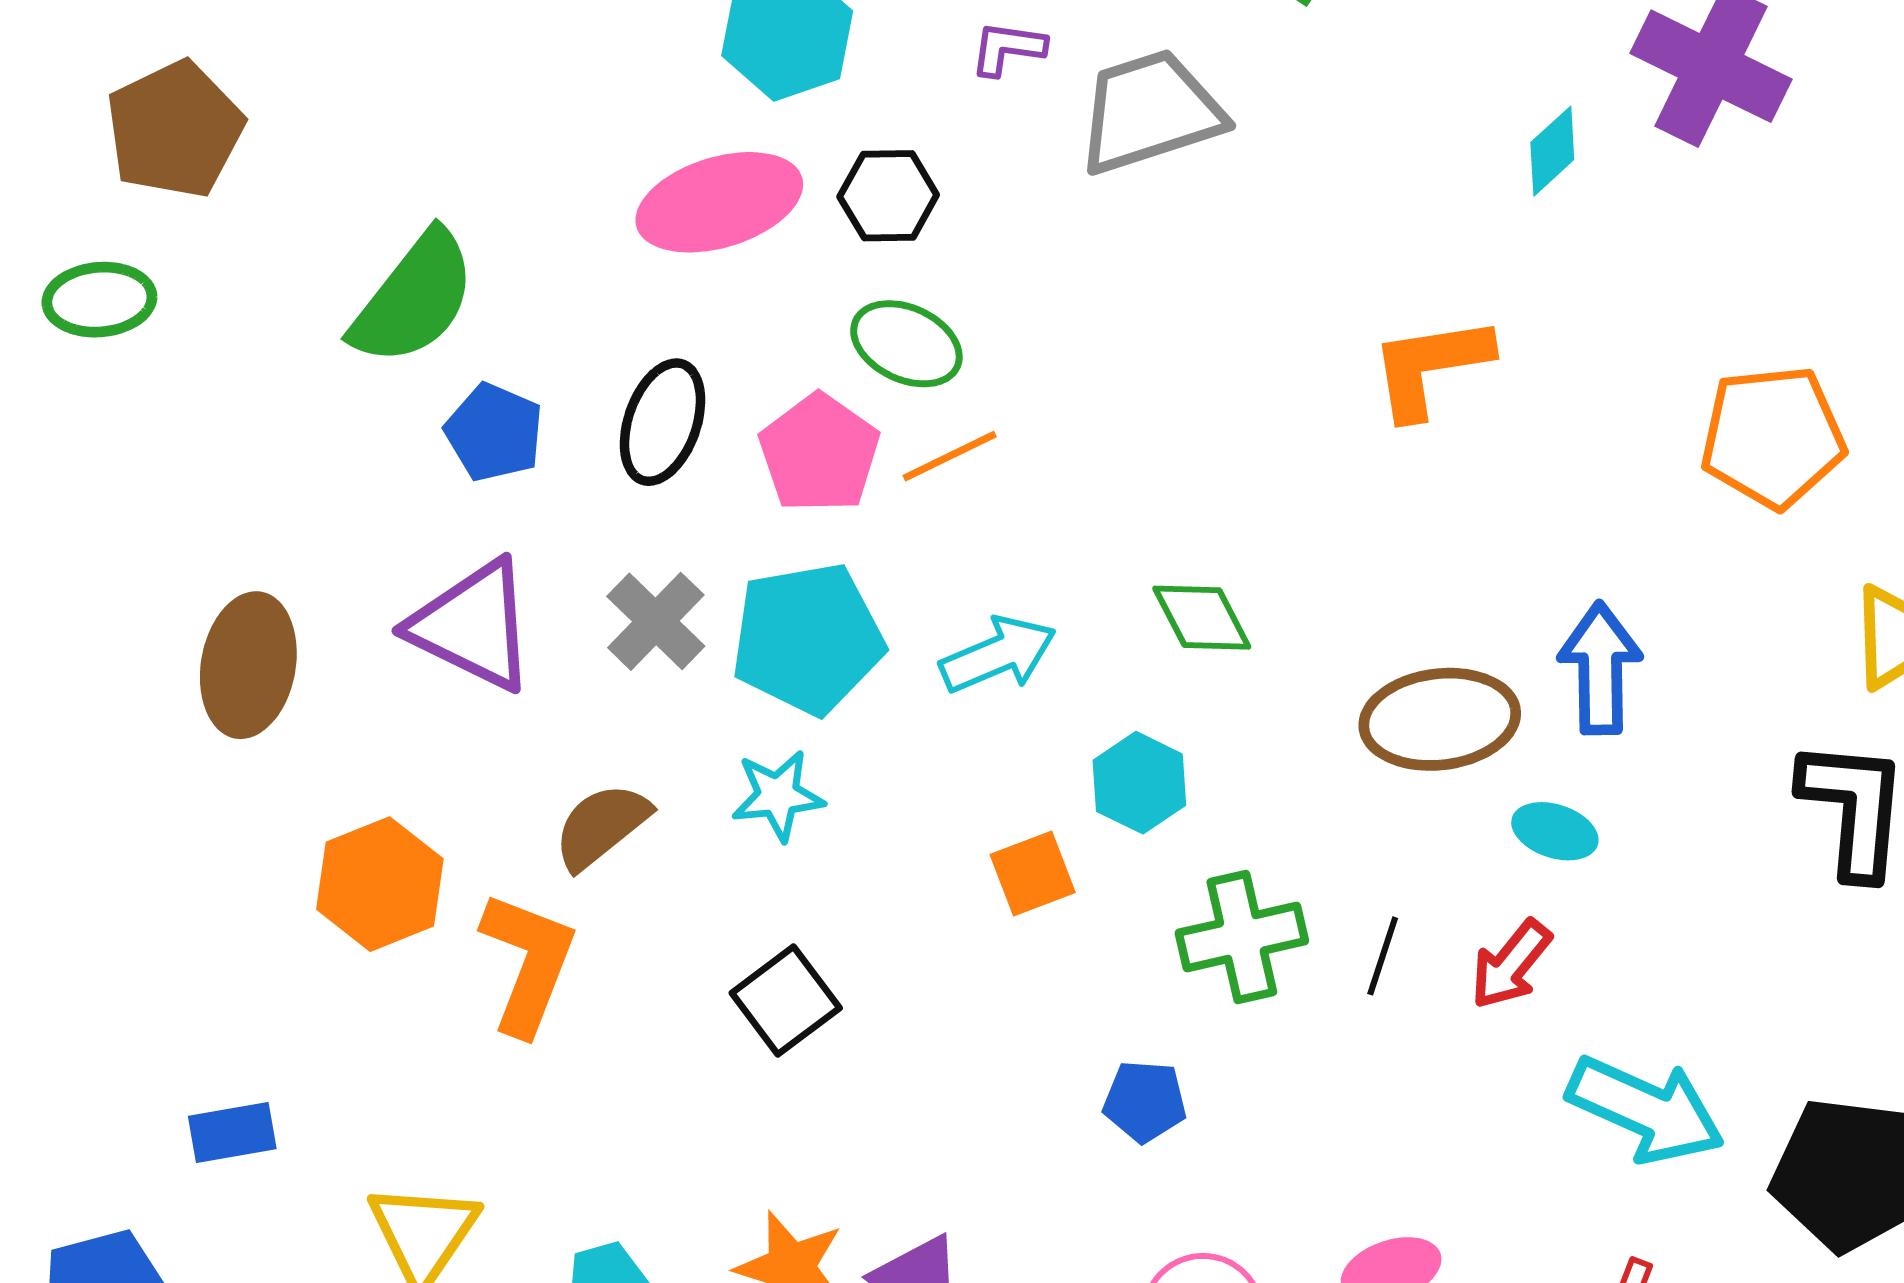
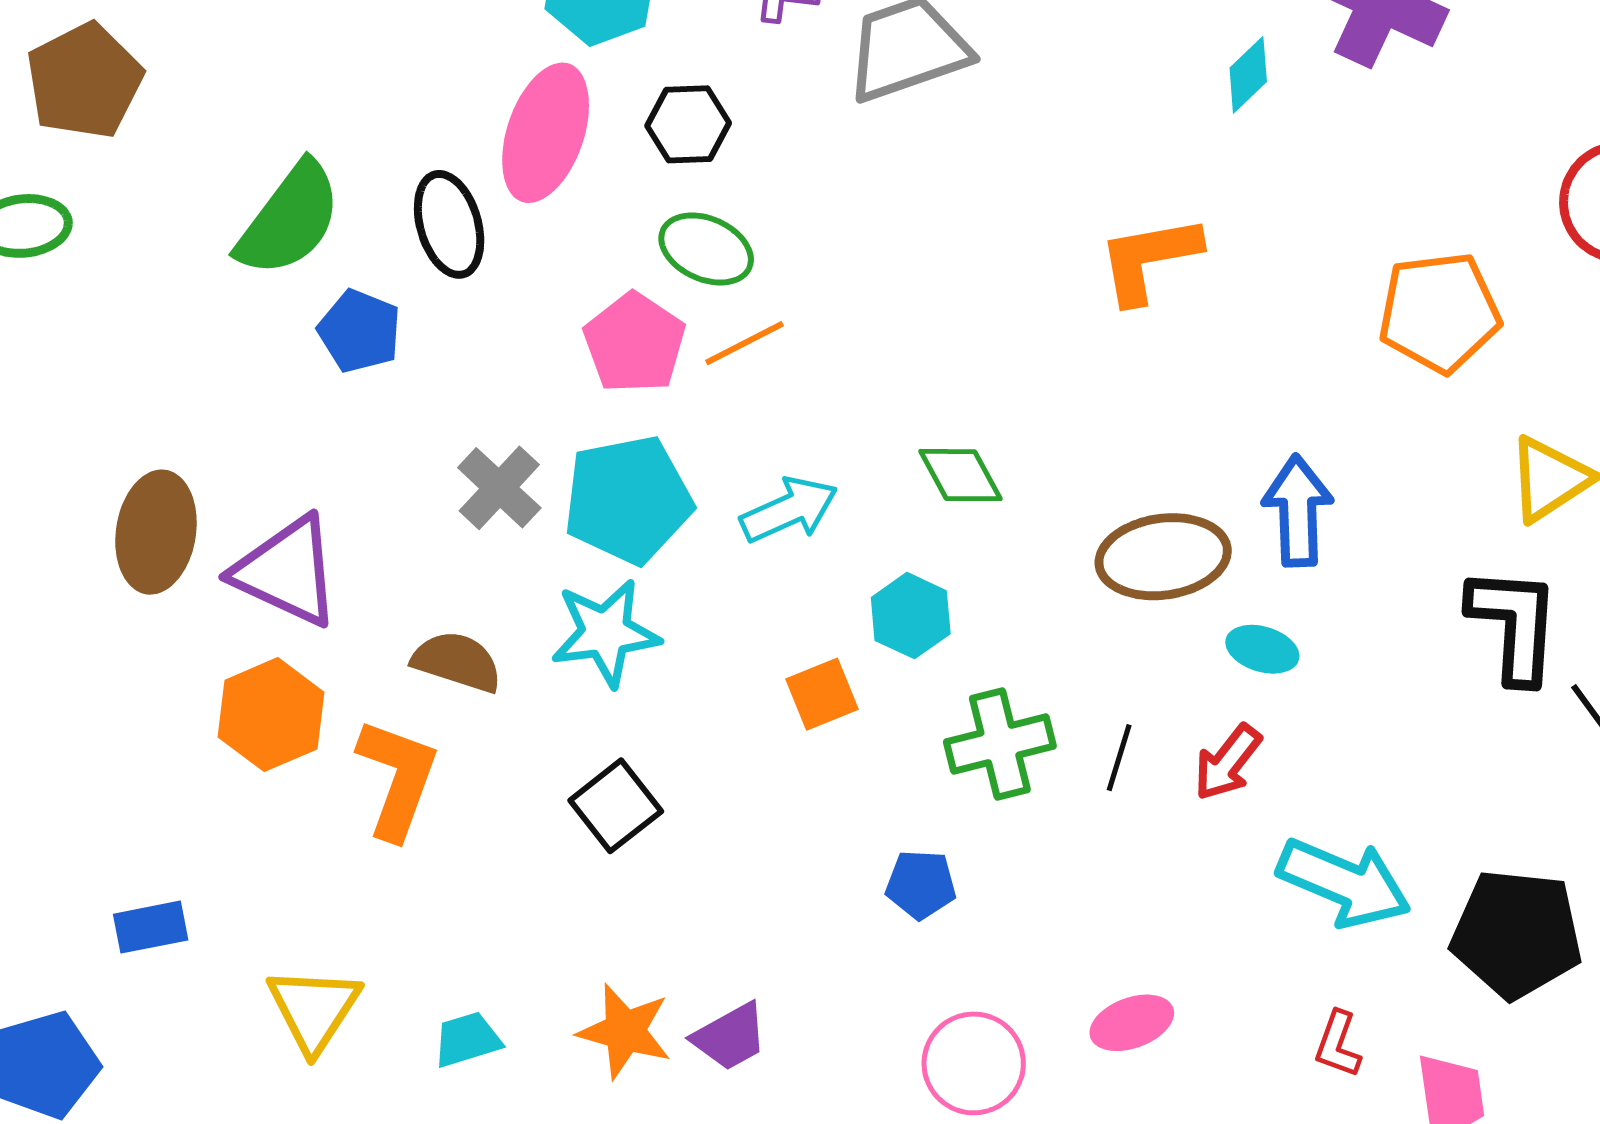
pink ellipse: (719, 202) -> (546, 133), turned -53
black ellipse: (663, 422) -> (449, 224), moved, turned -34
purple triangle: (473, 626) -> (287, 571), moved
cyan star: (778, 795) -> (605, 633), size x1.4
brown semicircle: (601, 826) -> (457, 662), turned 58

